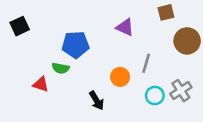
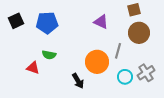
brown circle: (187, 41) -> (139, 33), moved
blue pentagon: (75, 45) -> (47, 23), moved
orange circle: (120, 77) -> (97, 62), size x1.5

